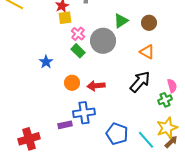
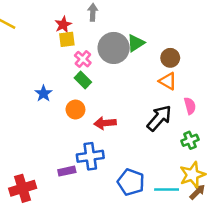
brown circle: (149, 23) -> (170, 58), moved
gray circle: (103, 41) -> (114, 48), moved
orange circle: (72, 83) -> (75, 110), moved
pink semicircle: (172, 86) -> (190, 106), moved
cyan line: (146, 140) -> (167, 189), turned -48

